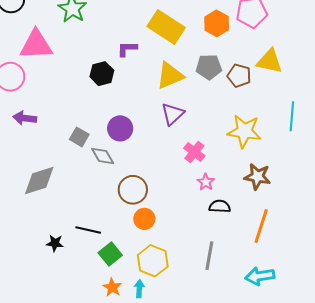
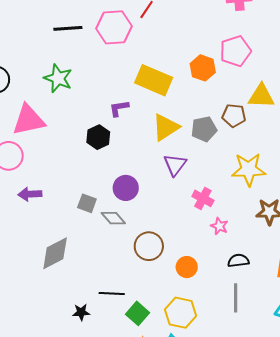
gray pentagon: (209, 67) -> (204, 129), moved
black semicircle: (220, 206) -> (238, 261), moved
orange circle: (144, 219) -> (187, 267), moved

